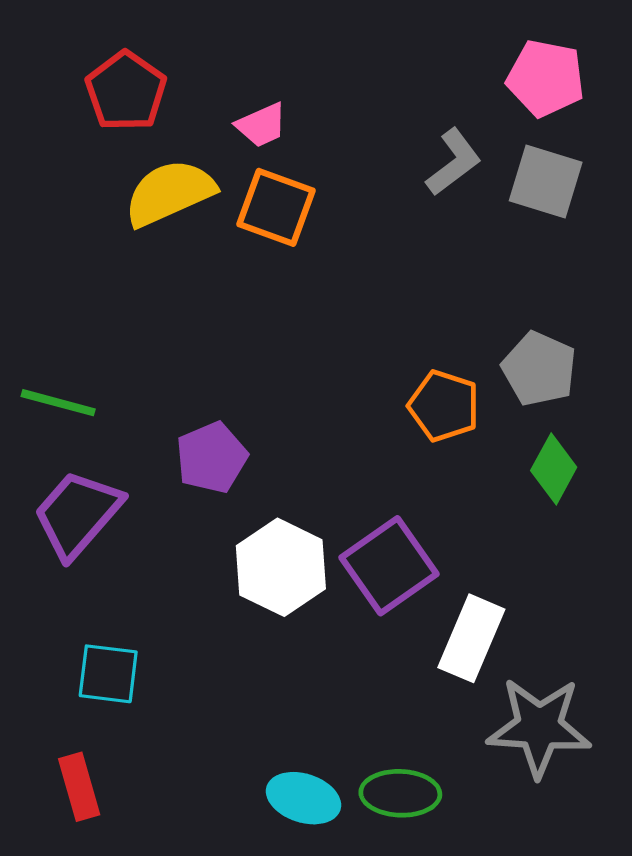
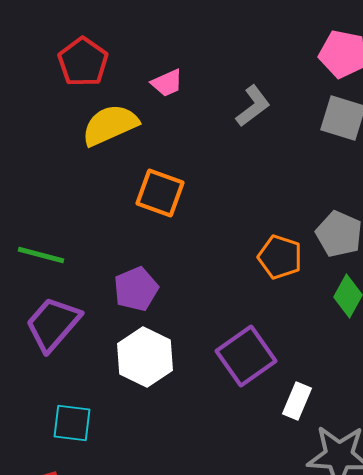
gray L-shape: (454, 162) -> (253, 106), moved
orange square: (276, 207) -> (160, 193), moved
white hexagon: (281, 567) -> (145, 357), moved
white rectangle: (471, 638) -> (297, 401), size x0.7

